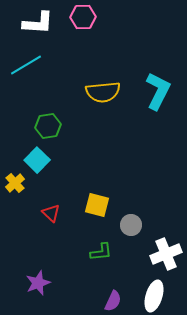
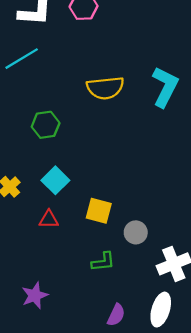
cyan square: (37, 160) -> (55, 180), moved
red triangle: (51, 213) -> (49, 219), turned -42

